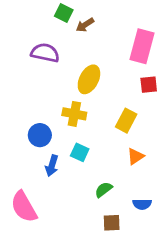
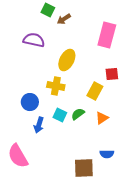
red square: (149, 85) -> (112, 74), moved
green semicircle: (104, 190) -> (78, 114), moved
brown square: (112, 223) -> (84, 168), size x1.5

